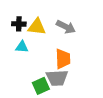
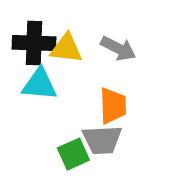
black cross: (19, 24) -> (34, 43), size x1.6
cyan triangle: (22, 47) -> (39, 84), size x1.5

